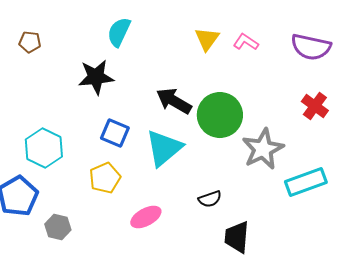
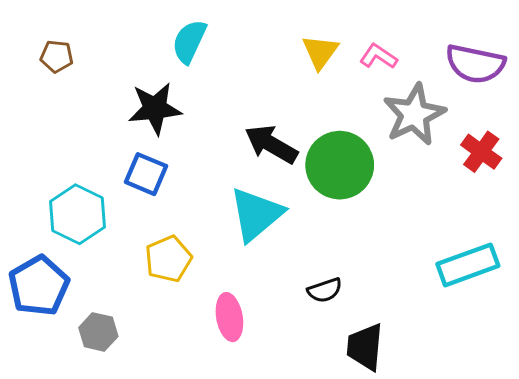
blue square: (115, 133) -> (146, 174), moved
gray star: (263, 149) -> (414, 114), moved
pink ellipse: (146, 217) -> (229, 317), turned -72

